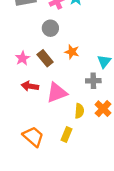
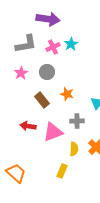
pink star: (22, 58) -> (21, 73), moved
gray cross: (93, 81) -> (77, 121), moved
orange trapezoid: (33, 137) -> (16, 173), moved

